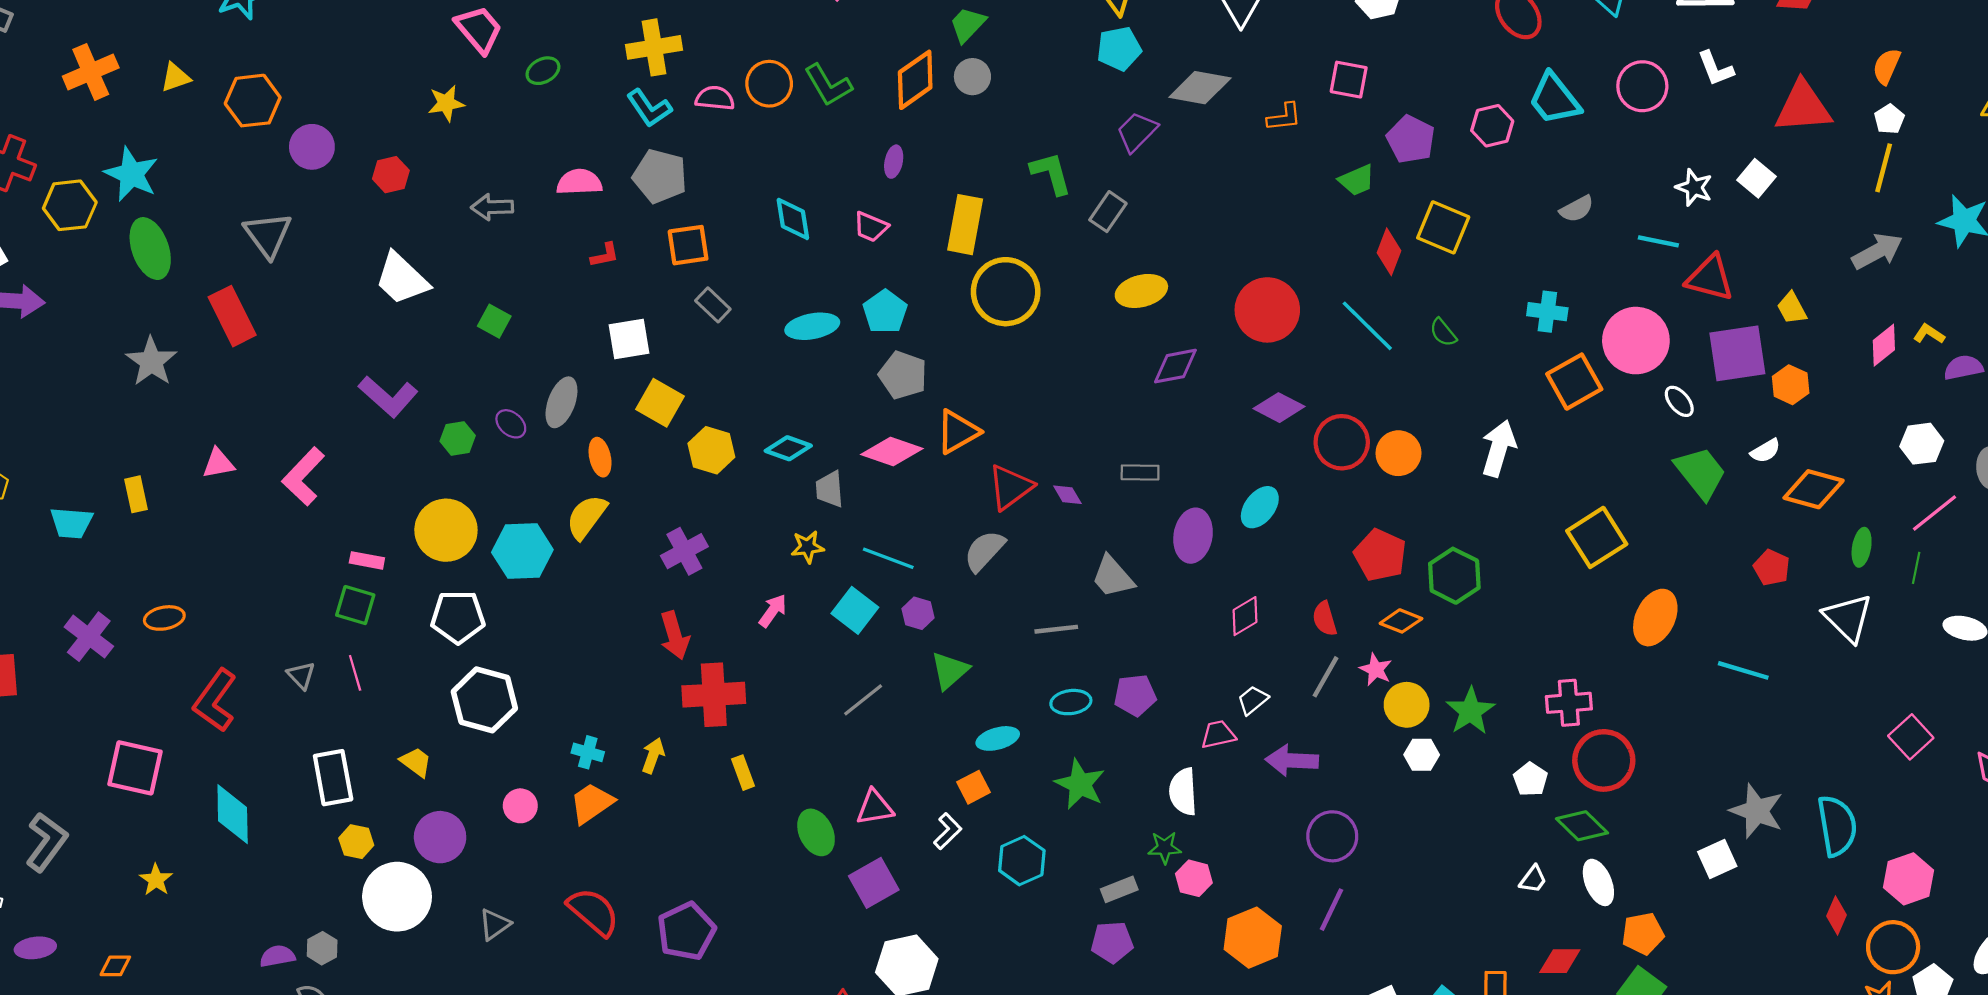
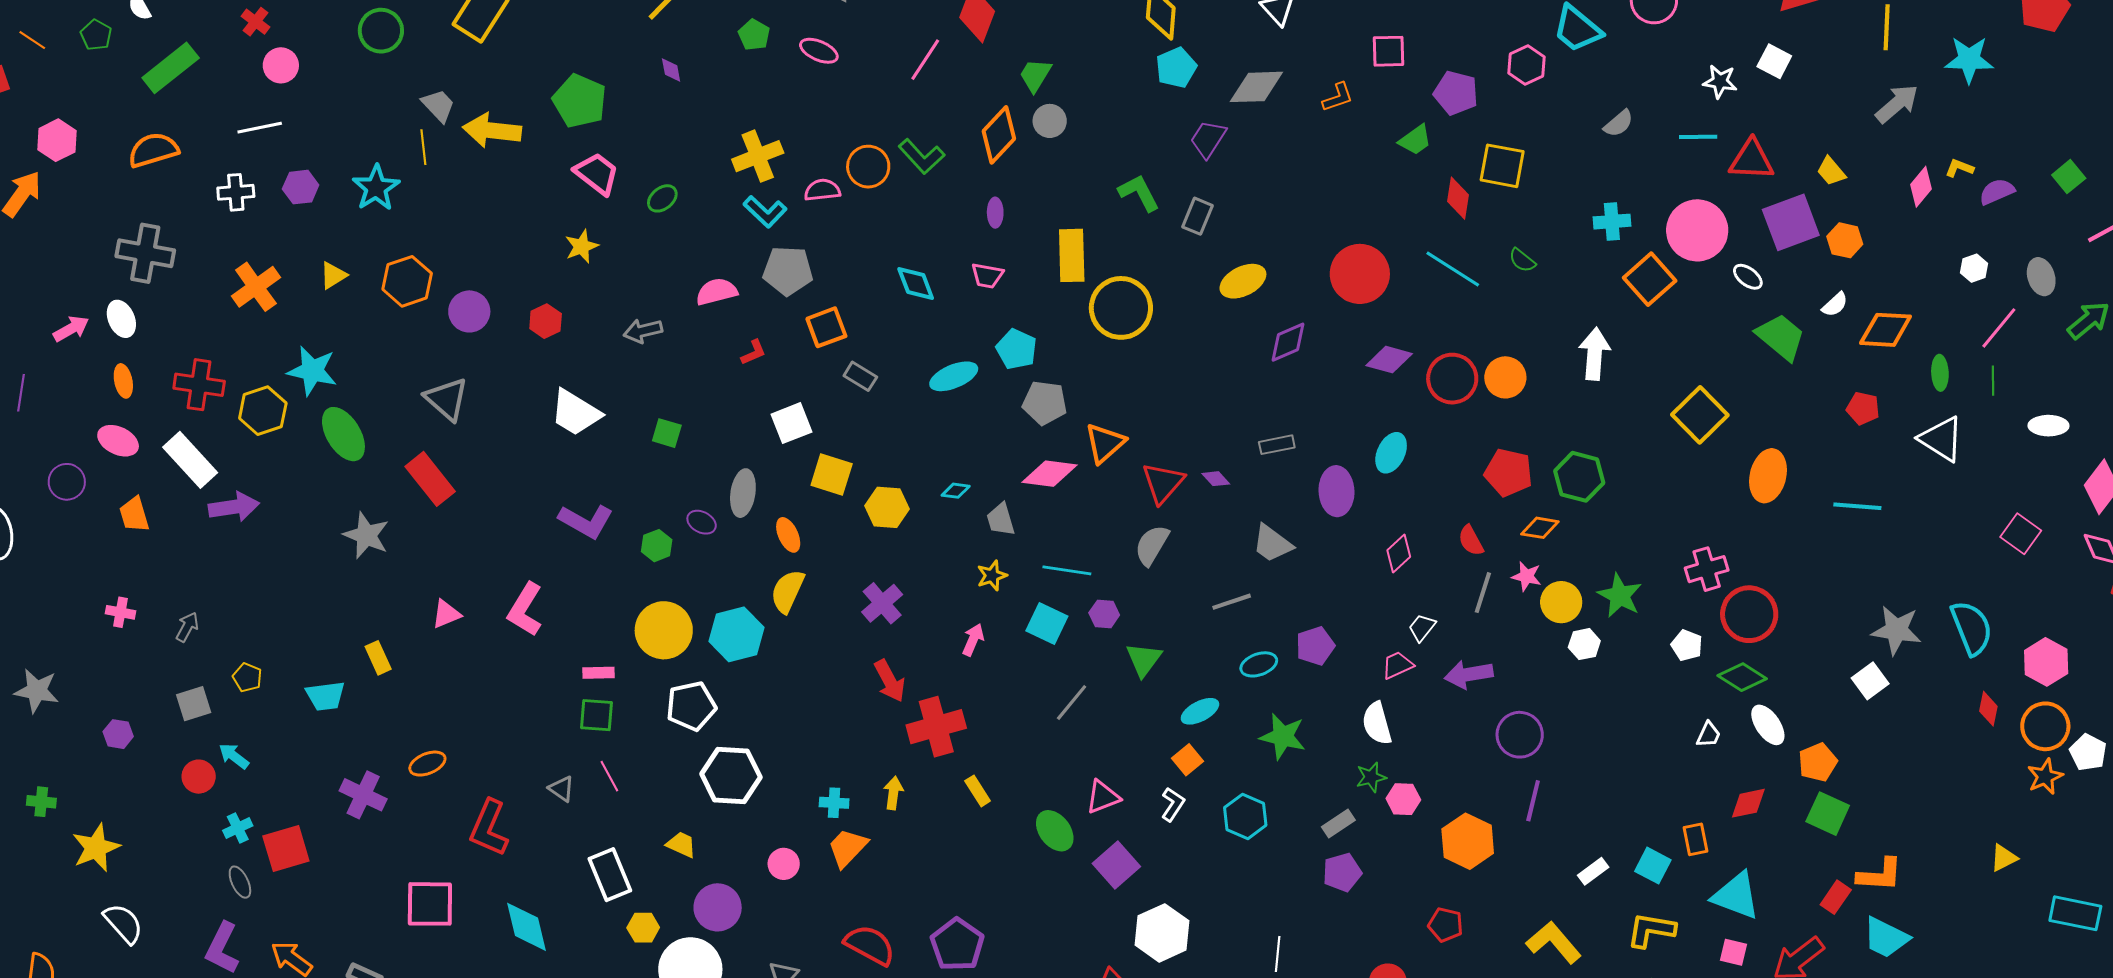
white hexagon: (1922, 444) -> (1974, 268), size x0.7
cyan diamond: (788, 448) -> (956, 491), size x0.7

